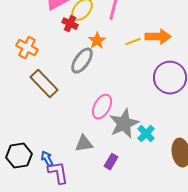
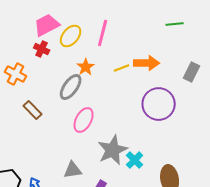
red cross: (70, 24) -> (42, 49), moved
brown rectangle: (44, 84) -> (33, 110), size x0.7
pink ellipse: (102, 107) -> (84, 120), moved

